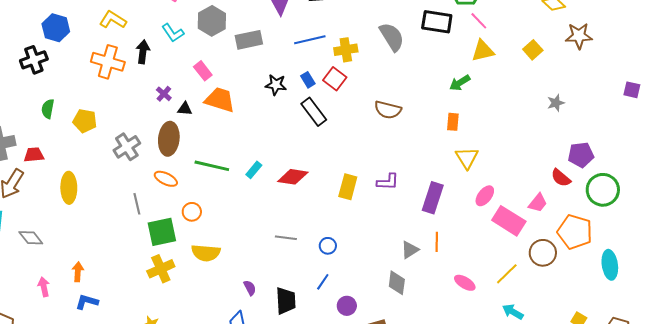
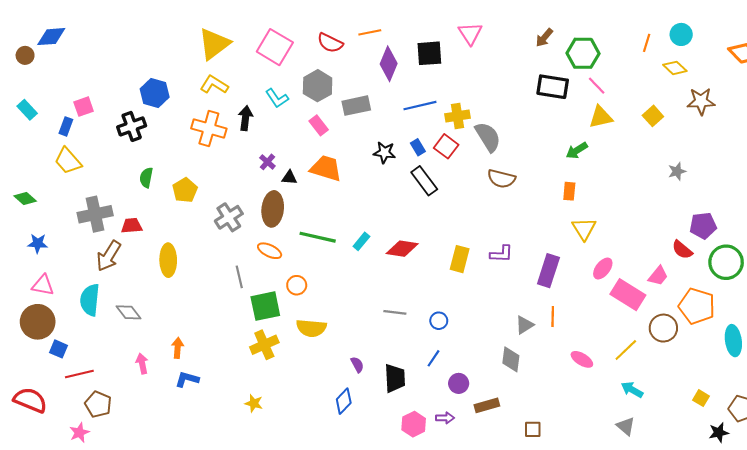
gray semicircle: (392, 37) -> (488, 137), moved
pink rectangle: (203, 71) -> (319, 125), moved
yellow pentagon: (85, 121) -> (185, 190), turned 30

